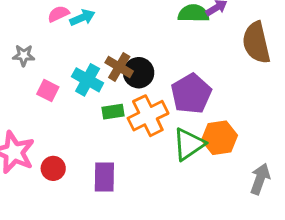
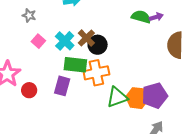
purple pentagon: (191, 94) -> (155, 96), moved
green rectangle: (113, 112) -> (75, 65), size x1.6
purple rectangle: (104, 177) -> (62, 86), moved

